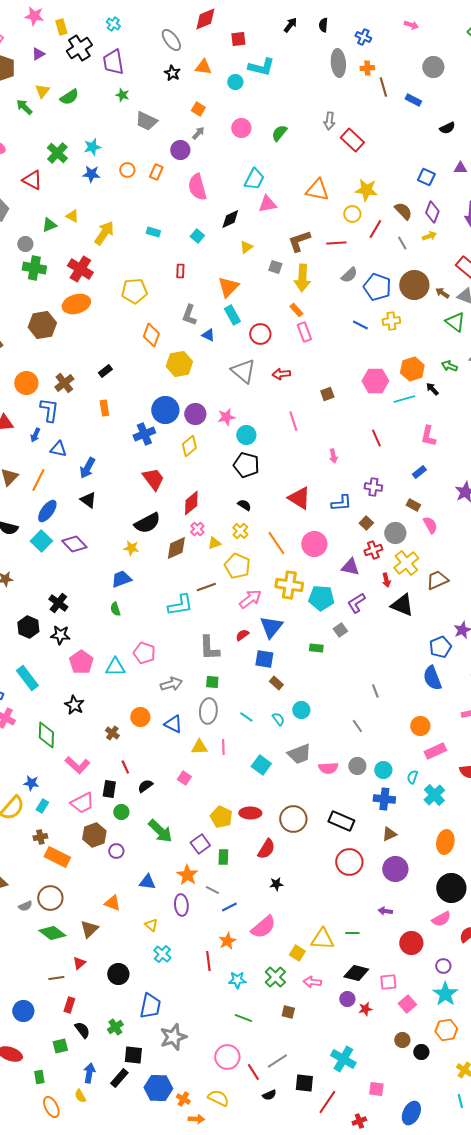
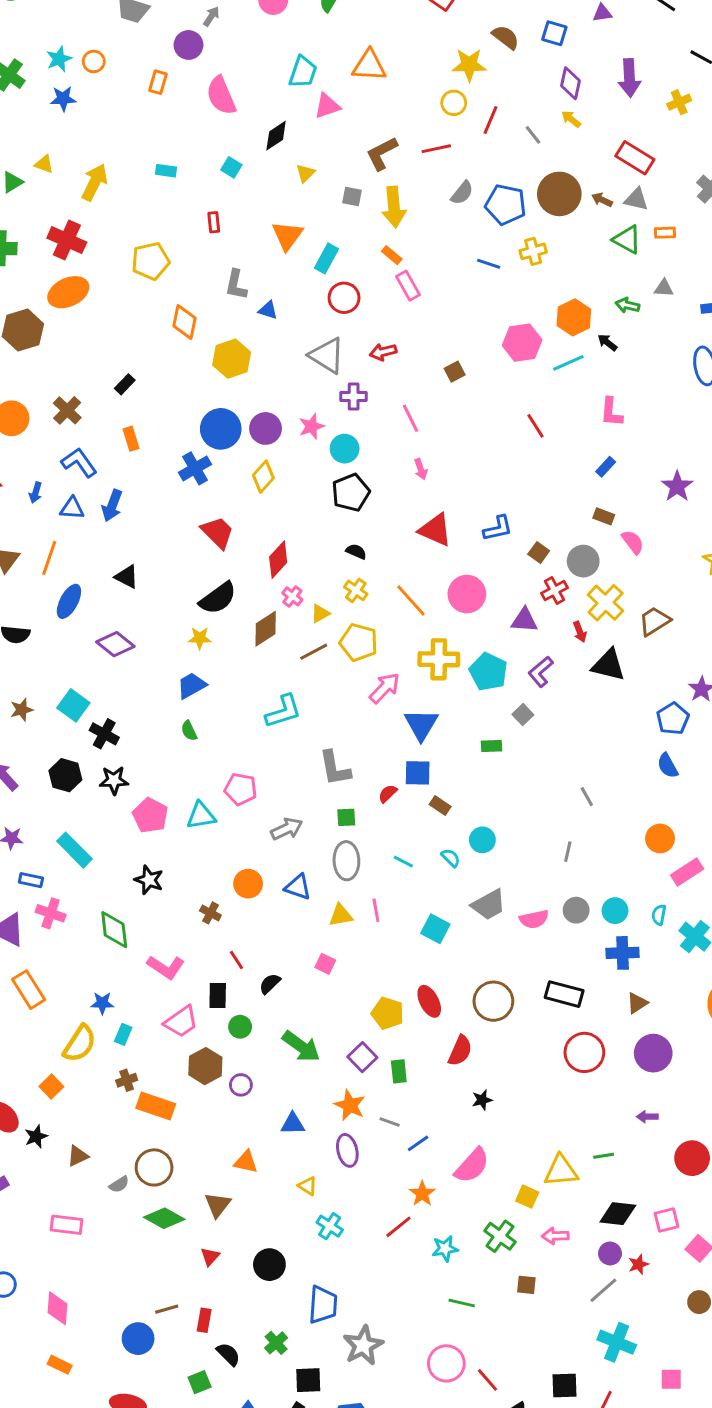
orange circle: (127, 170) -> (94, 61), moved
orange triangle: (317, 190) -> (369, 66), moved
brown semicircle: (403, 211) -> (506, 37), moved
yellow arrow: (429, 236) -> (571, 119), turned -112
cyan rectangle: (232, 315) -> (326, 258), moved, turned 66
blue L-shape: (49, 410) -> (79, 462), moved, turned -35
pink arrow: (333, 456) -> (421, 469), moved
black pentagon: (246, 465) -> (351, 493), turned -30
blue arrow: (87, 468) -> (112, 506), moved
purple cross: (373, 487) -> (354, 397), moved
cyan square: (41, 541) -> (73, 705), moved
brown line: (206, 587) -> (314, 652), moved
cyan pentagon: (321, 598) -> (488, 672), turned 30
red semicircle: (242, 635) -> (388, 794), moved
blue semicircle: (432, 678) -> (668, 766), size x0.7
gray line: (357, 726) -> (568, 852), turned 56
red ellipse: (250, 813) -> (429, 1001), turned 70
red line: (208, 961) -> (399, 1227), turned 66
brown line: (56, 978) -> (167, 1309), moved
gray line: (277, 1061) -> (603, 1290), moved

